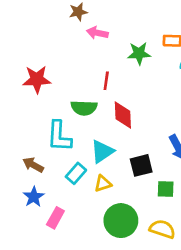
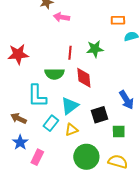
green star: (139, 53) -> (95, 49), moved

